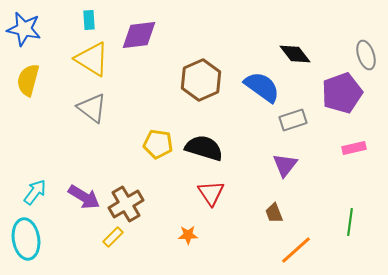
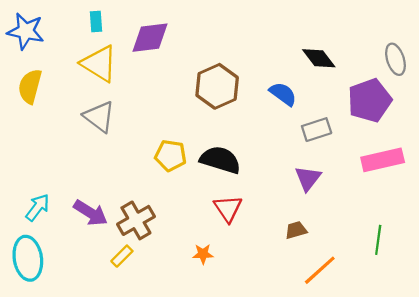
blue semicircle: (262, 87) -> (283, 94), size x0.7
pink rectangle: (354, 148) -> (383, 160), size x1.6
brown trapezoid: (274, 213) -> (296, 230), turned 95

